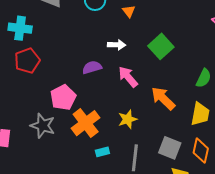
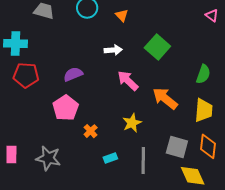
red pentagon: (27, 61) -> (26, 75), turned 30
purple semicircle: (92, 67) -> (73, 74), moved
orange cross: (86, 123) -> (91, 131), size x0.5
gray star: (43, 126) -> (48, 158), moved

